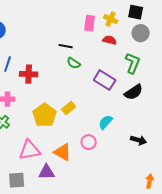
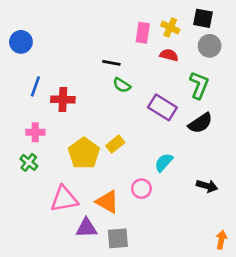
gray square: (17, 180) -> (118, 238), moved

